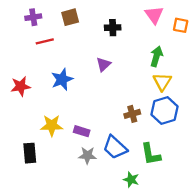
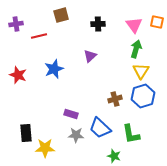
pink triangle: (154, 15) -> (134, 25), moved
purple cross: (33, 17) -> (16, 24), moved
red star: (21, 86) -> (18, 75), turned 30
yellow star: (52, 125) -> (45, 148), moved

